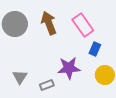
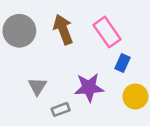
gray triangle: (20, 77) -> (37, 86), moved

